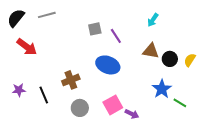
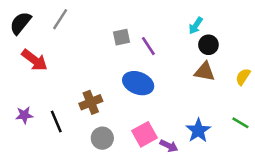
gray line: (47, 15) -> (60, 19), turned -42
brown triangle: (151, 51) -> (205, 72), moved
black circle: (170, 59) -> (208, 45), moved
blue star: (162, 89) -> (198, 130), moved
green line: (180, 103) -> (240, 123), moved

